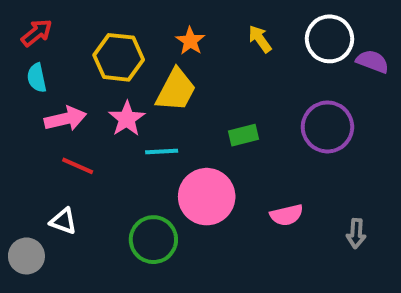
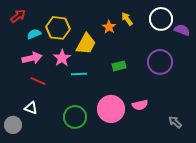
orange star: (190, 41) -> (109, 27), moved
cyan semicircle: (37, 78) -> (34, 34), moved, turned 80
pink circle: (207, 197) -> (111, 109), moved
gray arrow: (356, 233) -> (175, 122), moved, turned 128

